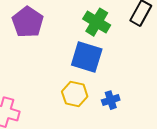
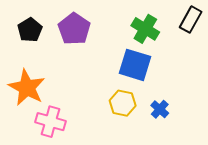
blue cross: (111, 100) -> (160, 109), turned -30

